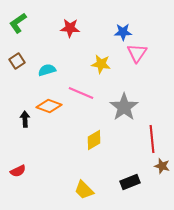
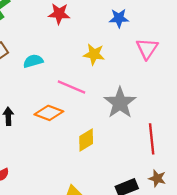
pink triangle: (137, 53) -> (147, 49), moved
orange diamond: (49, 106) -> (49, 113), moved
brown star: (162, 166) -> (157, 178), moved

